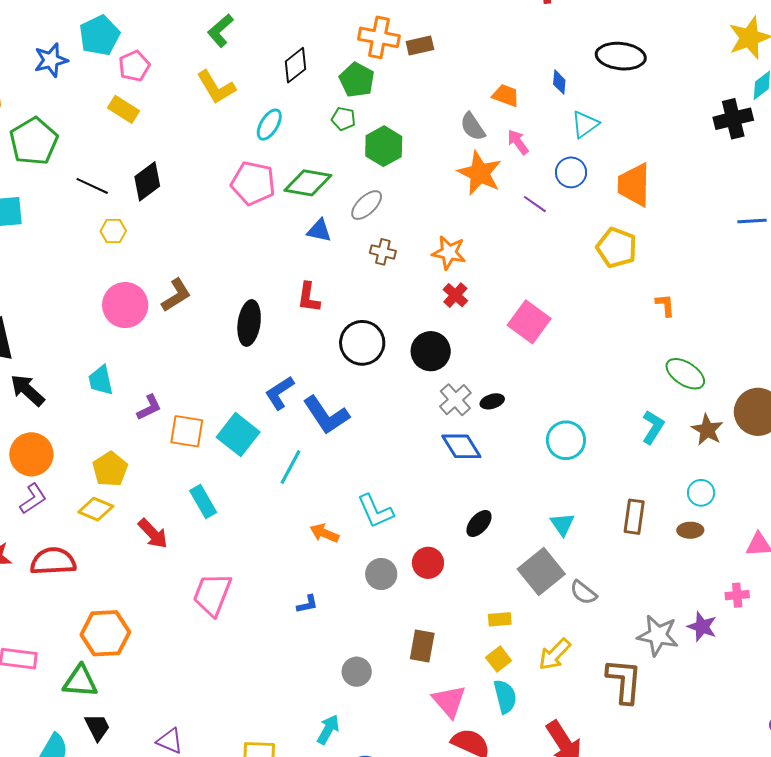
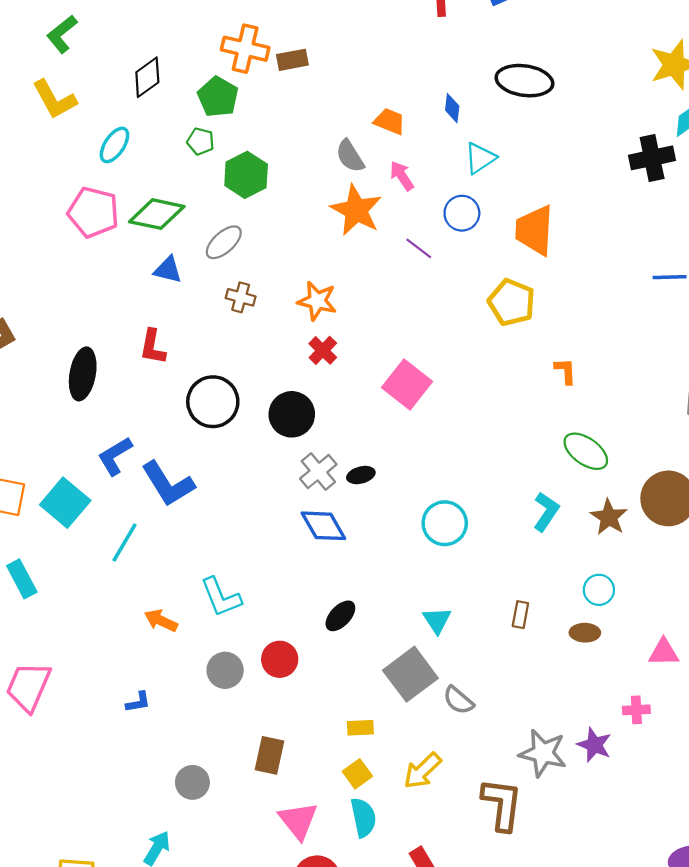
brown rectangle: (634, 517) -> (520, 615), size x0.7

